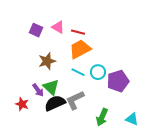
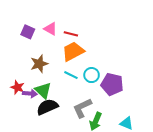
purple pentagon: (118, 81) -> (112, 84), turned 30
purple arrow: (38, 90) -> (30, 94), turned -48
gray L-shape: (75, 100) -> (82, 108), moved
red star: (22, 104) -> (18, 87), moved

